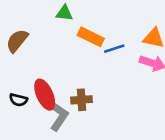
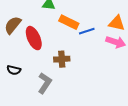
red ellipse: (45, 95) -> (34, 38), moved
brown cross: (81, 100) -> (62, 59), moved

